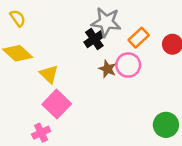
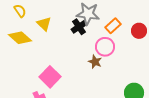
brown star: (107, 69) -> (95, 62), moved
yellow triangle: (49, 74) -> (44, 24), moved

